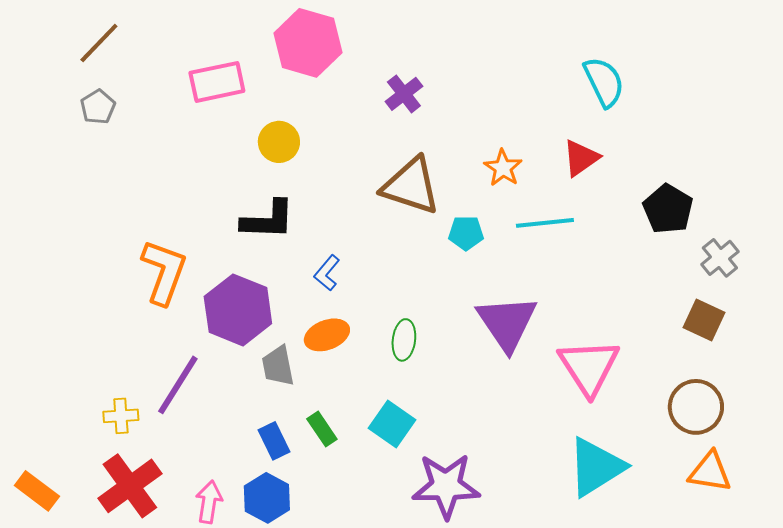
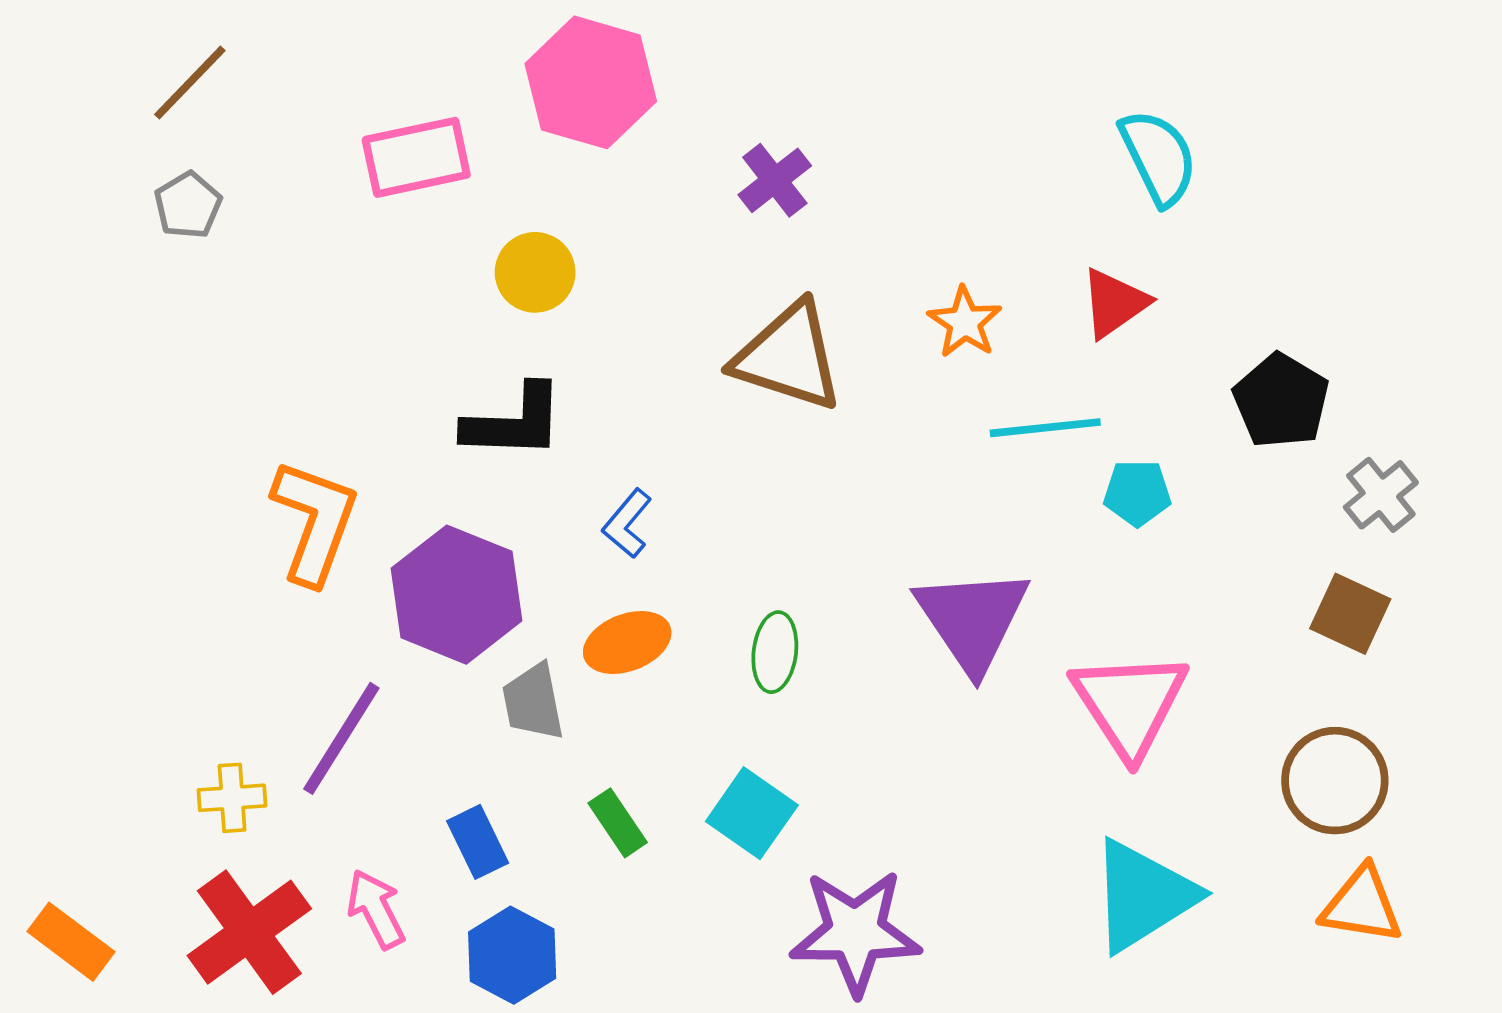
cyan pentagon: (466, 233) -> (1137, 493), moved
blue rectangle: (274, 441) -> (478, 842), moved
pink arrow: (209, 502) -> (376, 909), moved, turned -36

